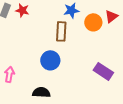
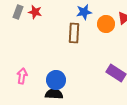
blue circle: (50, 60) -> (56, 80), moved

